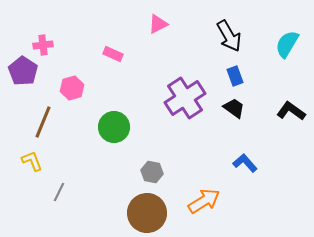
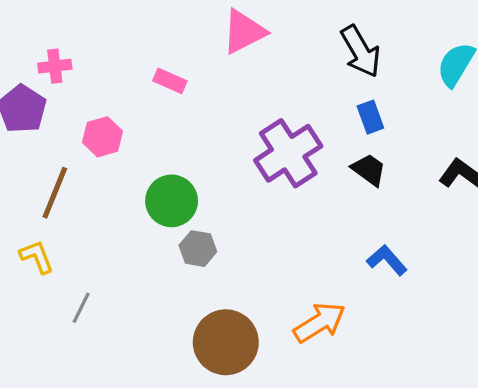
pink triangle: (158, 24) -> (244, 32), size x1.4
gray hexagon: (152, 172) -> (198, 249), moved

